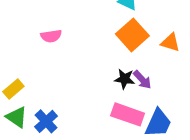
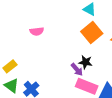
purple arrow: (142, 80) -> (77, 70), moved

